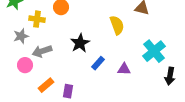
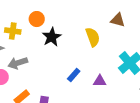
black star: (80, 43) -> (52, 37), moved

